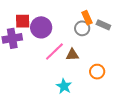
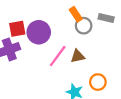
orange rectangle: (87, 18) -> (76, 14), moved
orange circle: (97, 72) -> (98, 82), moved

